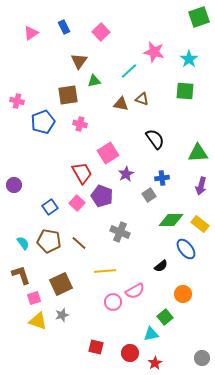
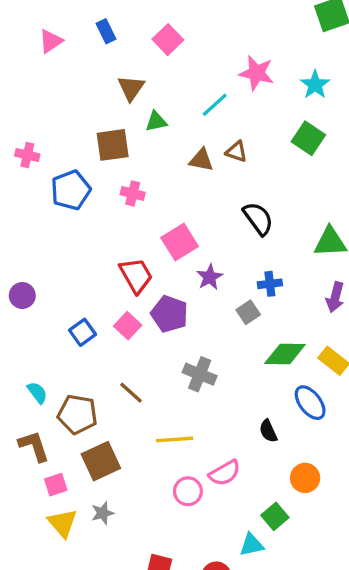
green square: (185, 91) -> (308, 138), turned 30
brown pentagon: (49, 241) -> (77, 414), moved
black semicircle: (161, 266) -> (268, 431), turned 104
yellow triangle: (38, 321) -> (62, 523), turned 30

